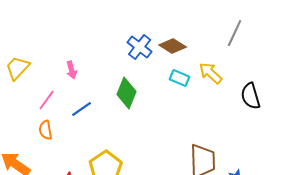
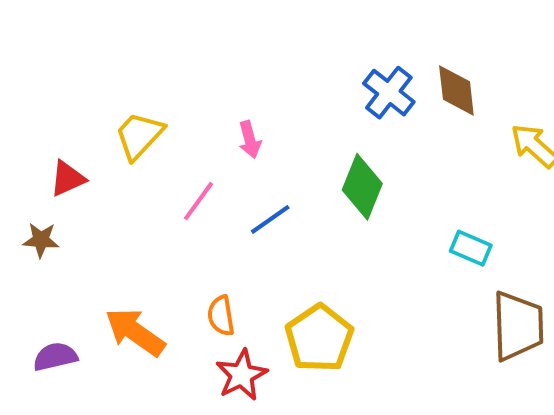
brown diamond: (173, 46) -> (456, 91), turned 52
cyan rectangle: (180, 78) -> (471, 248), moved
orange semicircle: (46, 130) -> (221, 316), moved

